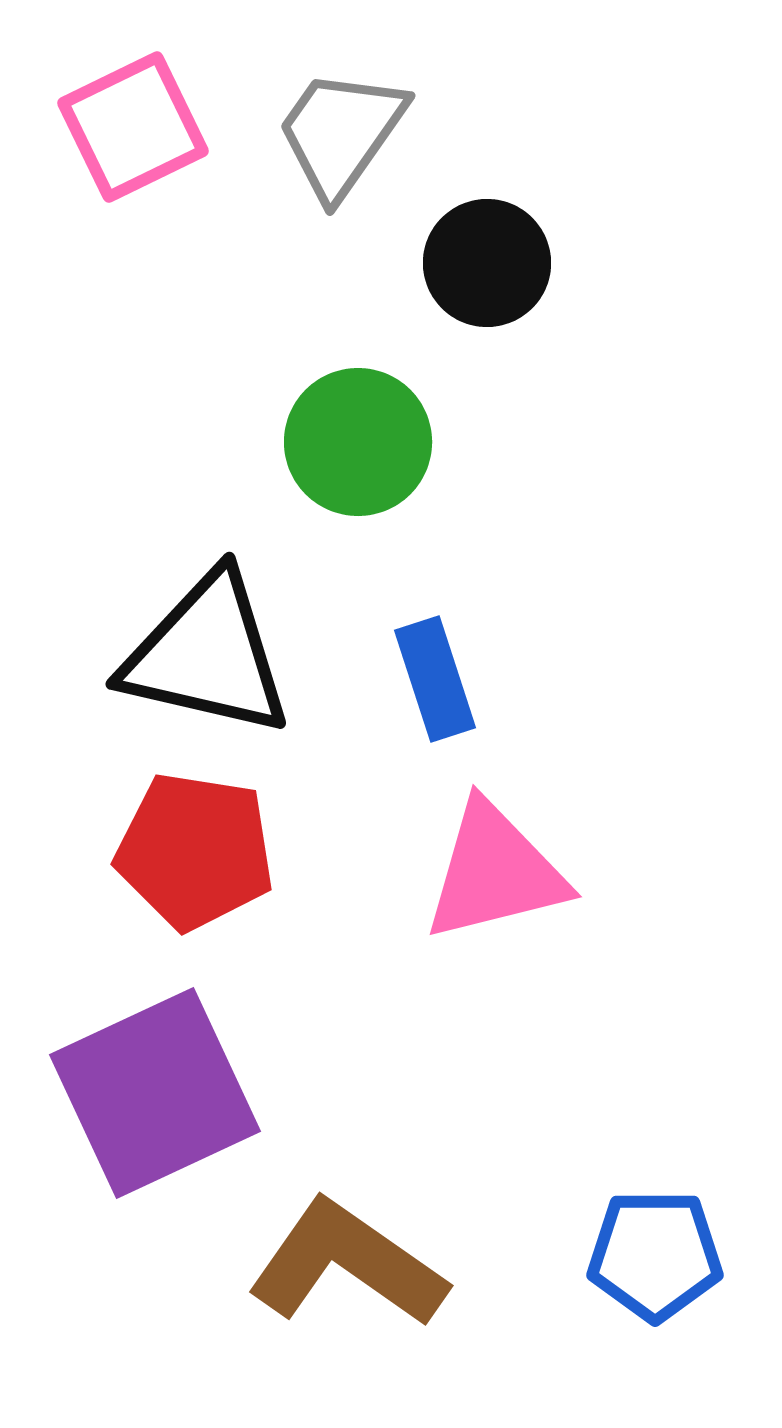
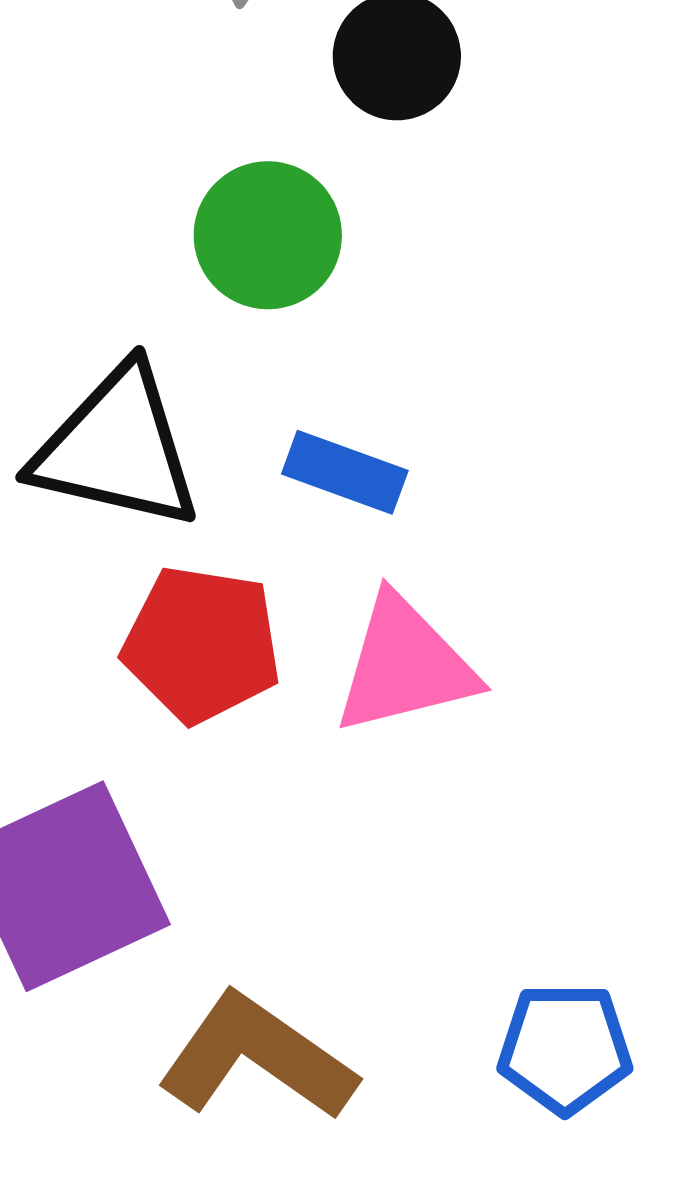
blue rectangle: (435, 679) -> (345, 472), turned -52
red pentagon: (195, 851) -> (202, 644), moved

